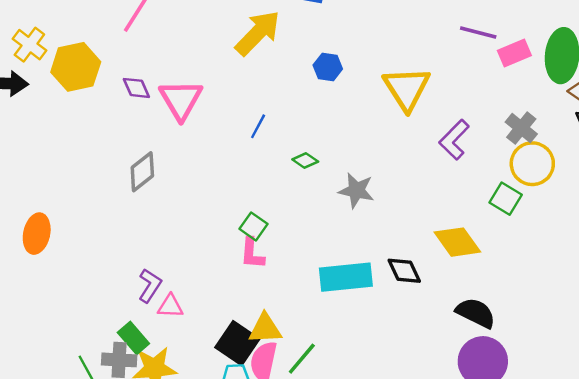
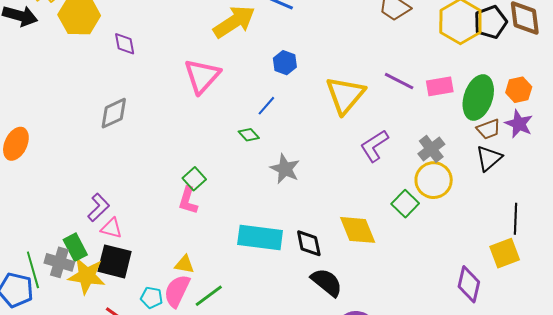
purple line: (478, 33) -> (399, 81), moved
pink triangle: (181, 100) -> (202, 76), moved
blue line: (258, 126) -> (266, 106), moved
black semicircle: (476, 313) -> (327, 282), moved
yellow triangle: (265, 329) -> (184, 264), size x0.7
black square: (237, 343) -> (115, 261), moved, turned -33

